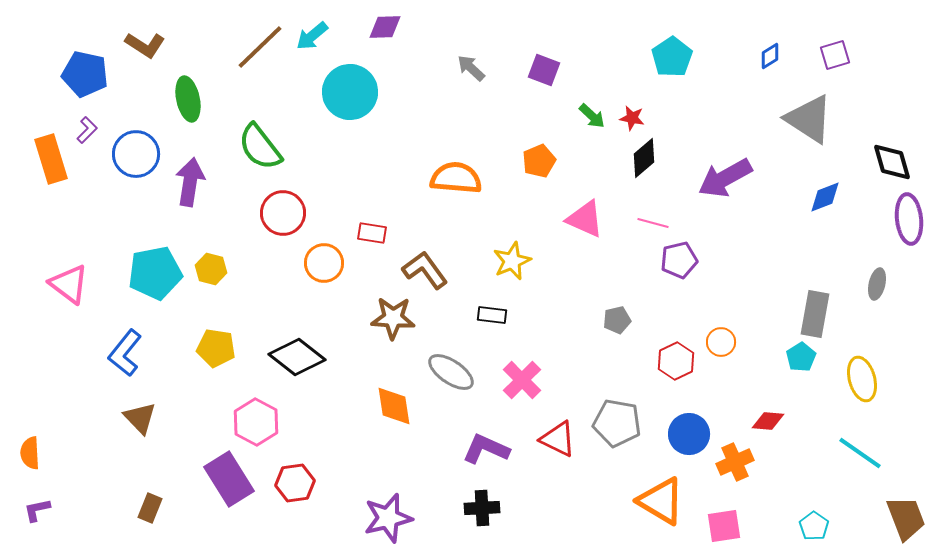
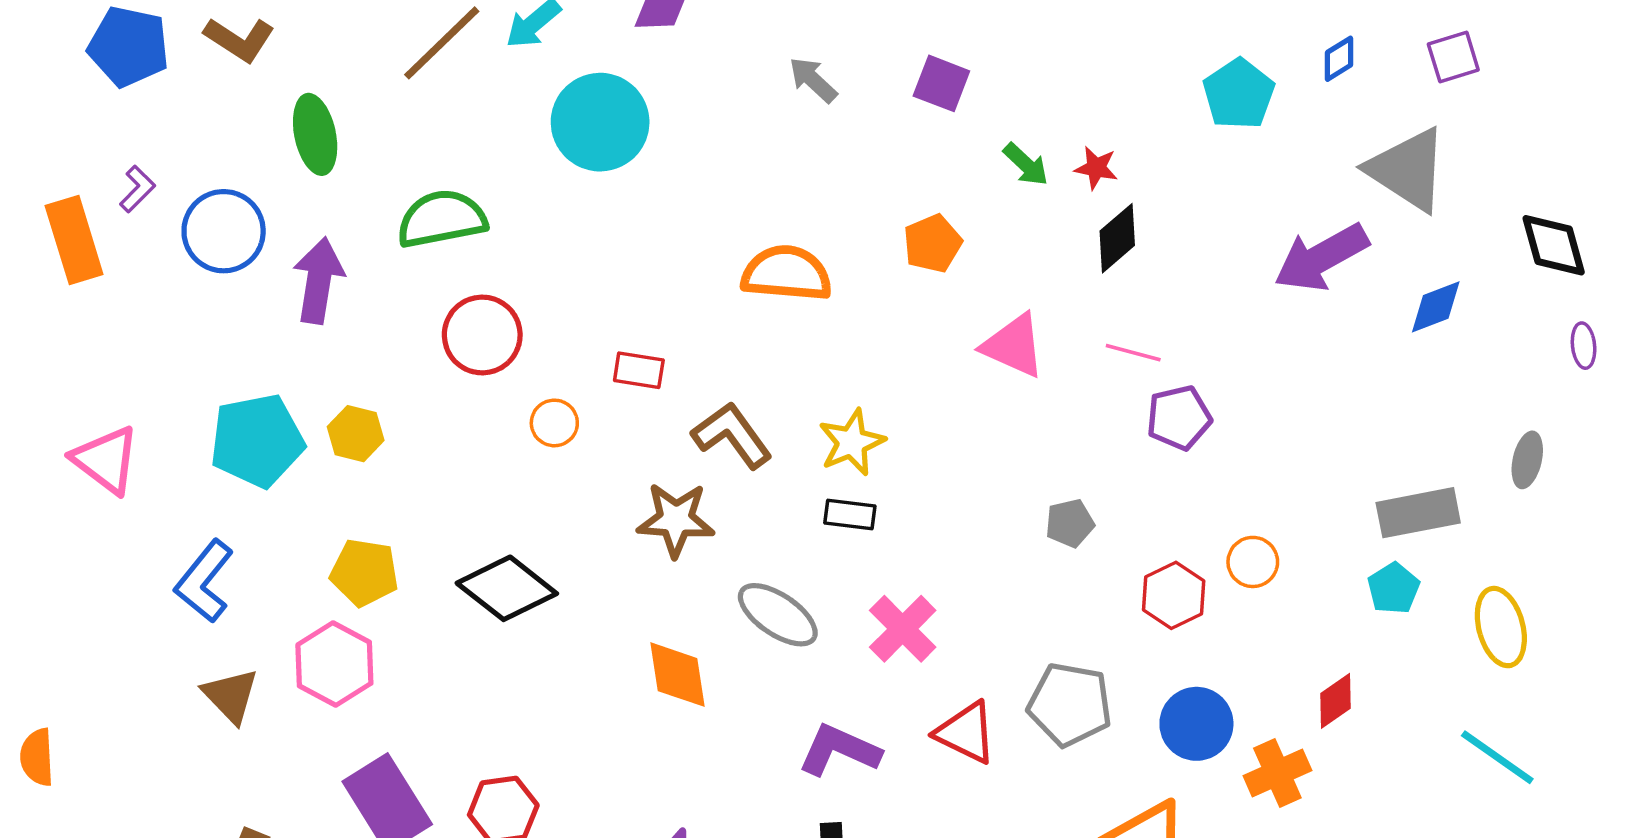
cyan pentagon: (672, 57) -> (1239, 94), moved
blue pentagon: (85, 74) -> (129, 46), moved
green semicircle: (260, 147) -> (442, 219), turned 117
purple arrow: (725, 178) -> (1321, 258), moved
purple ellipse: (909, 219) -> (1584, 346), size x0.5
yellow star: (512, 261) -> (852, 442), moved
orange circle: (324, 263) -> (554, 423), size x0.7
gray rectangle: (815, 314) -> (1418, 513), turned 69
red diamond: (768, 421) -> (1335, 701), turned -40
pink hexagon: (256, 422) -> (334, 664), moved

